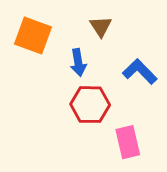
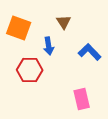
red hexagon: (90, 105) -> (30, 70), moved

